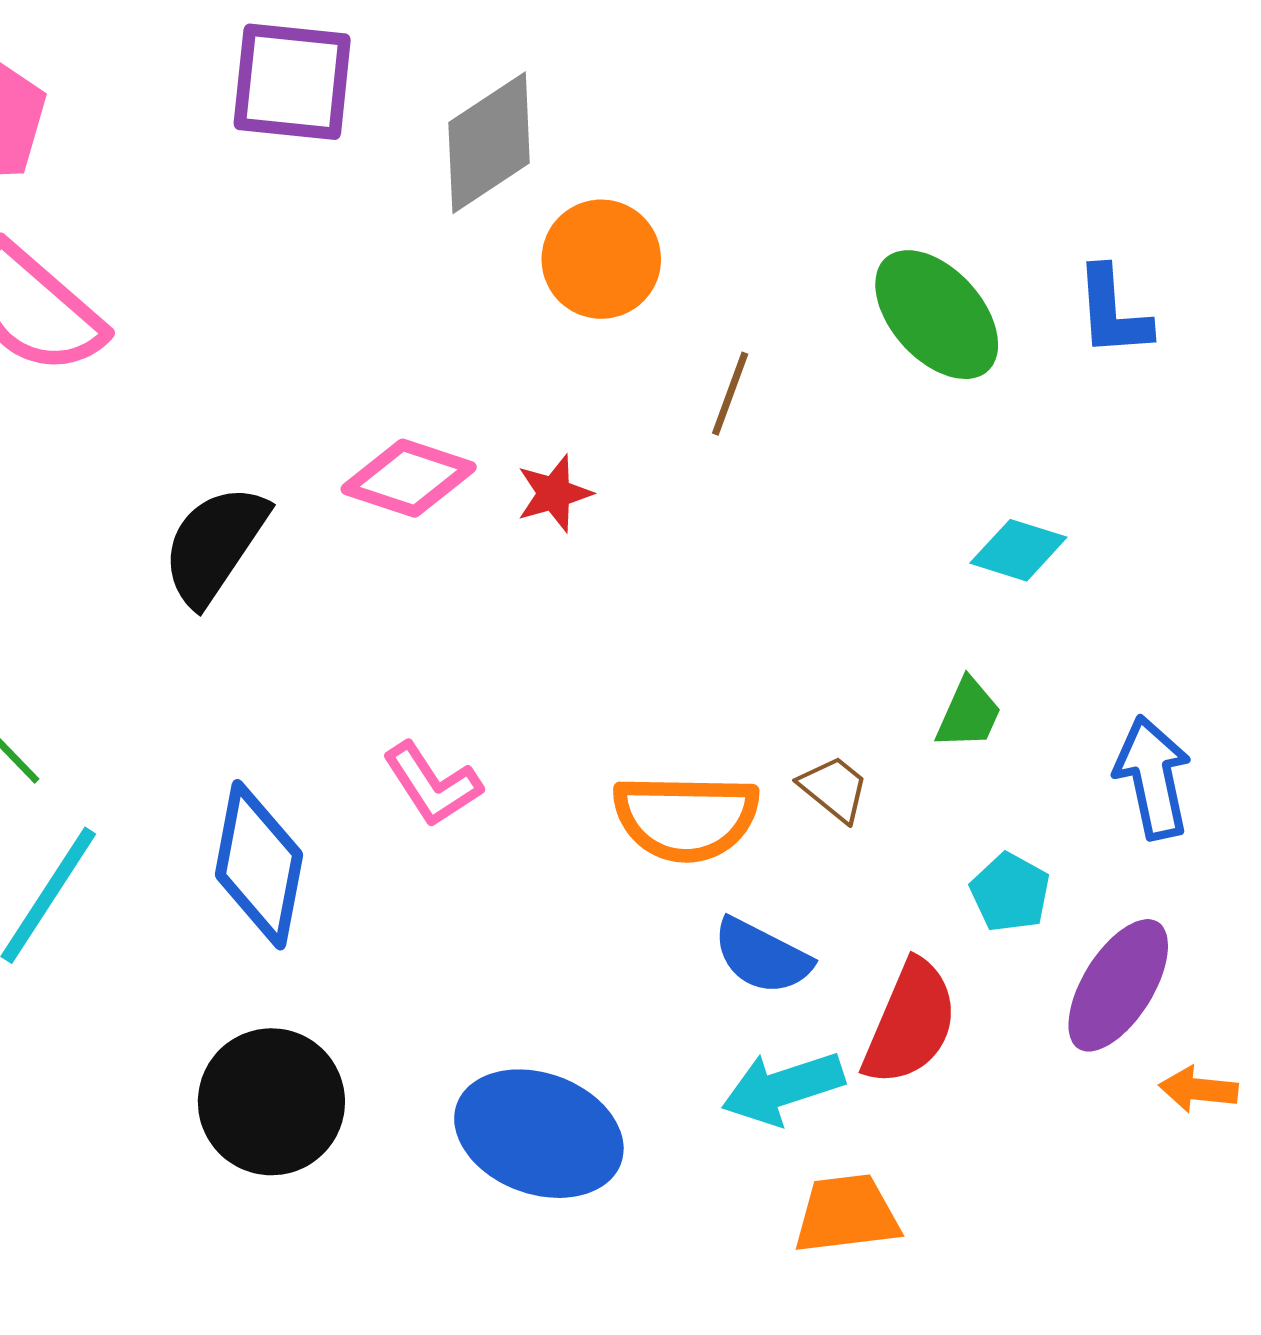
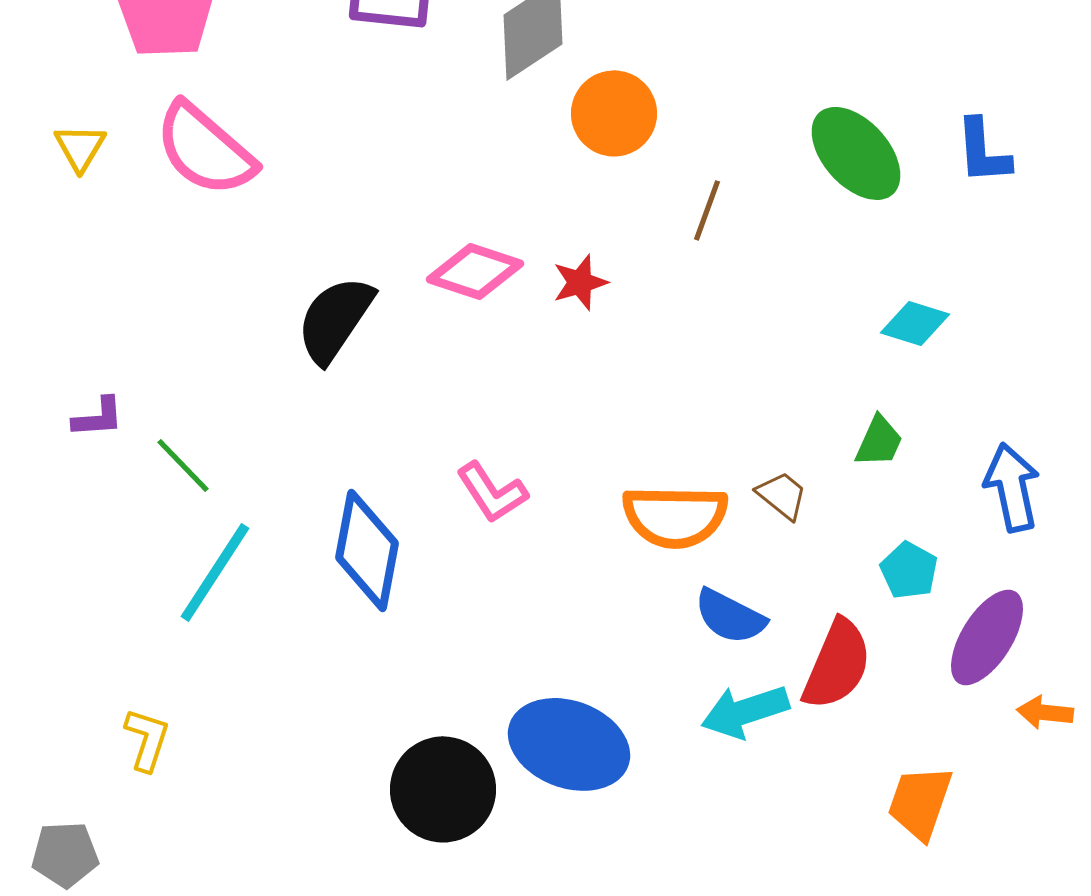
black circle: (271, 1102) -> (443, 789), moved
orange trapezoid: (847, 1214) -> (920, 802), moved, turned -64

